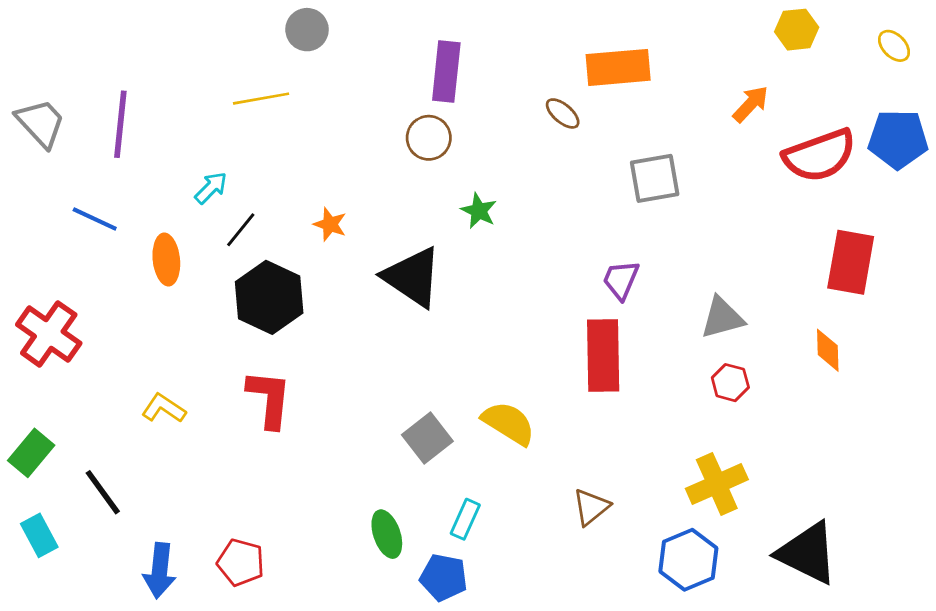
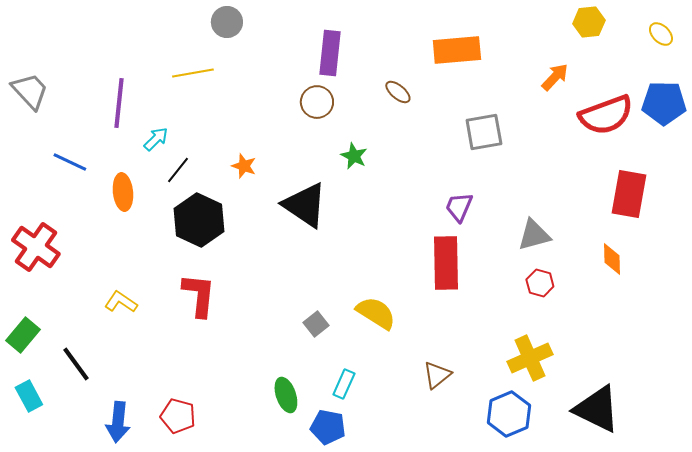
brown ellipse: (563, 113) -> (398, 92), moved
purple line: (120, 124) -> (119, 103), moved
gray square: (427, 438) -> (316, 324), size x0.7

